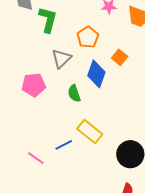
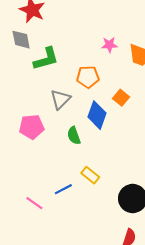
green L-shape: (48, 20) -> (46, 59), turned 60
orange pentagon: (88, 37) -> (88, 77), turned 30
yellow rectangle: (90, 132) -> (90, 175), size x0.7

